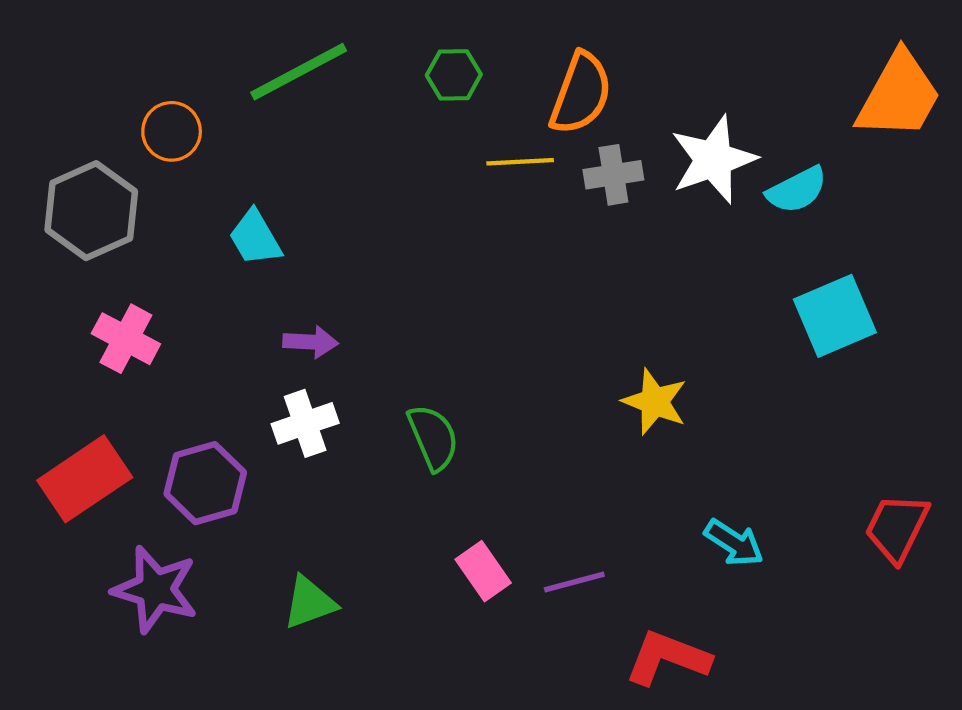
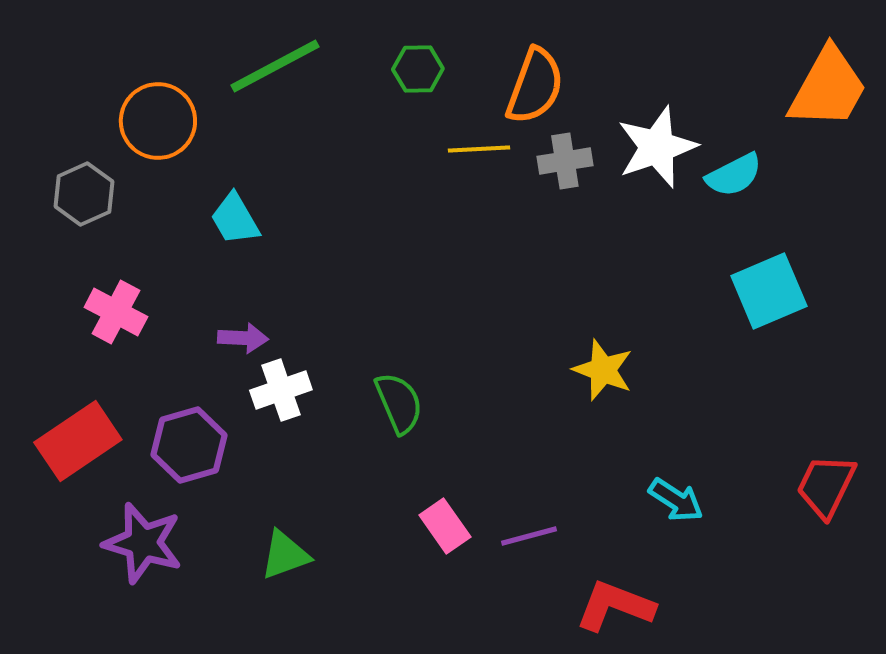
orange circle: (172, 131) -> (158, 121), size x1.4
gray hexagon: (91, 211) -> (84, 194), size x0.7
purple arrow: (311, 342) -> (243, 338), moved

